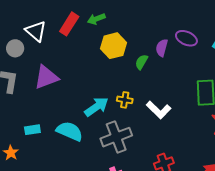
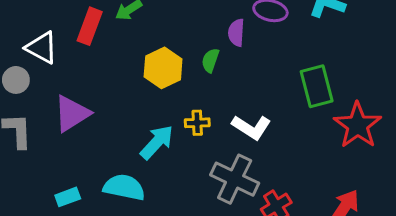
yellow hexagon: (114, 46) -> (163, 68), moved
gray cross: (116, 137) -> (235, 179), moved, turned -32

